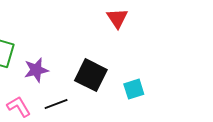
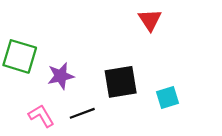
black square: (91, 75) -> (121, 82), turned -36

